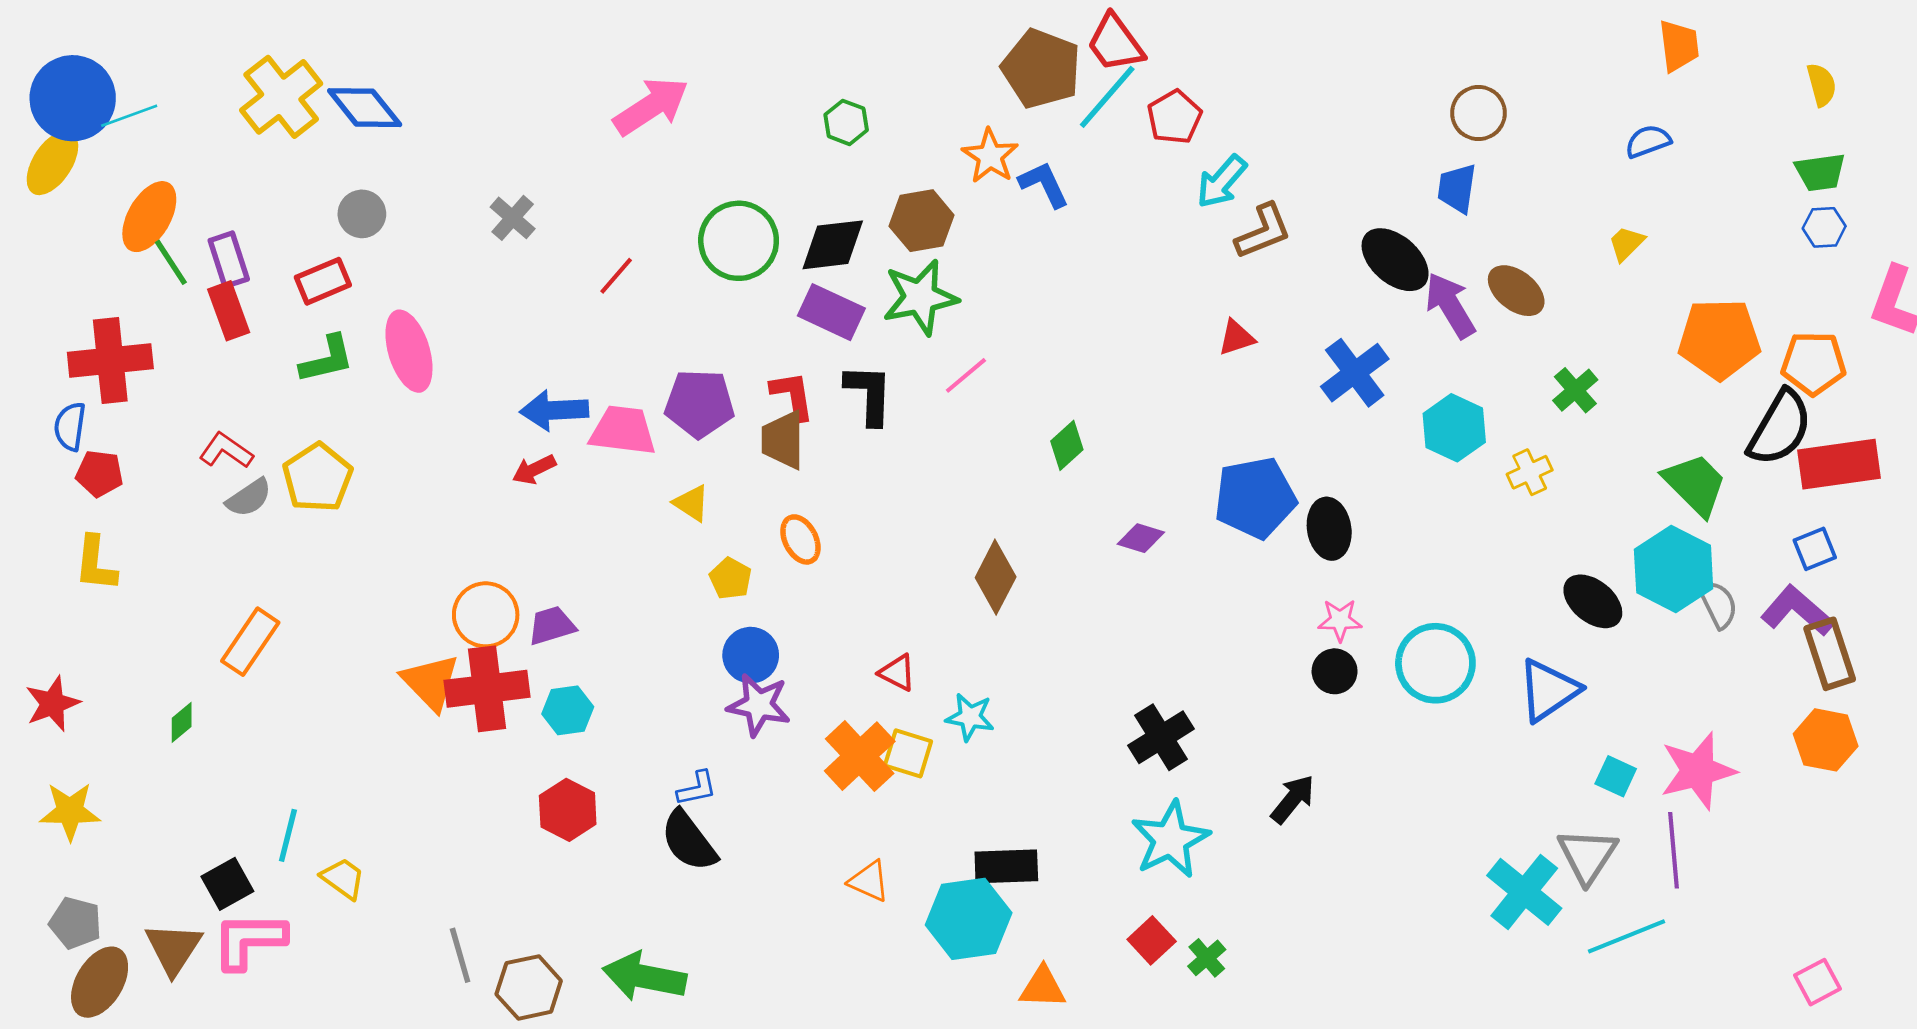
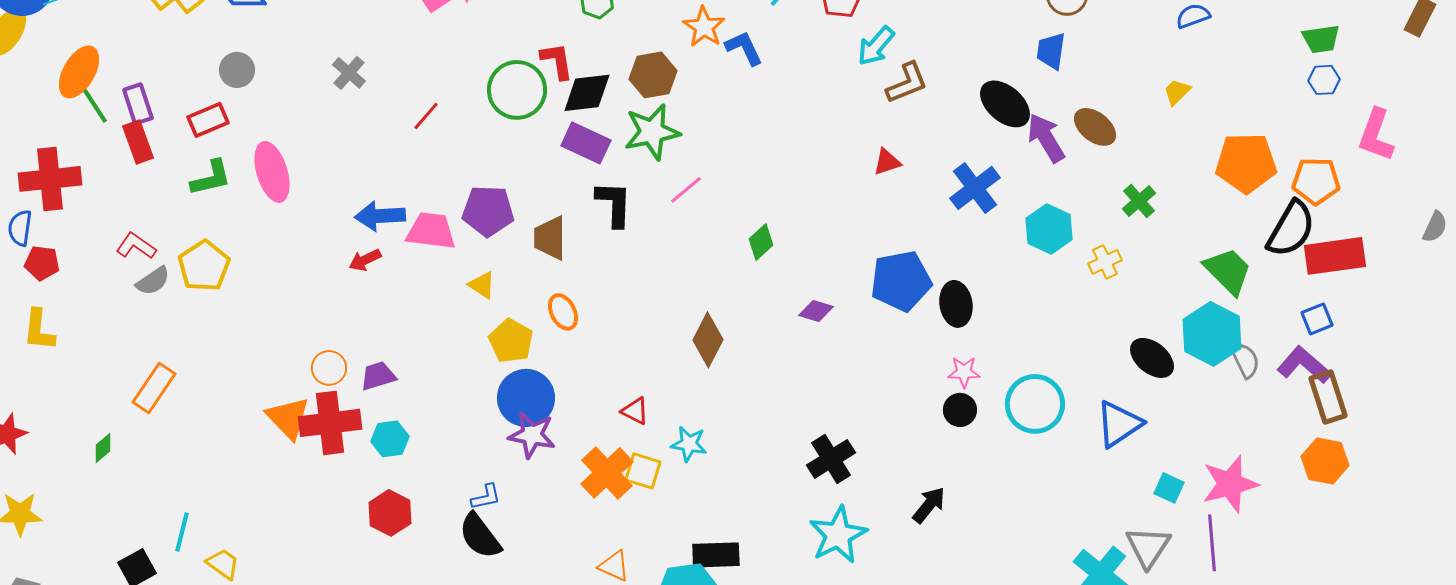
red L-shape: (792, 396) -> (557, 61), moved
yellow pentagon: (730, 578) -> (511, 341), size x1.4
orange circle: (486, 615) -> (329, 368), size x0.7
blue circle: (751, 655) -> (526, 398), size x1.4

